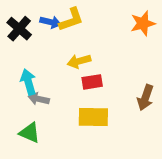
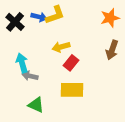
red rectangle: (92, 82) -> (71, 63), turned -42
brown arrow: (145, 98) -> (112, 50), moved
green triangle: (30, 133) -> (36, 105), moved

